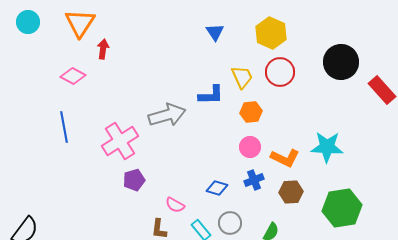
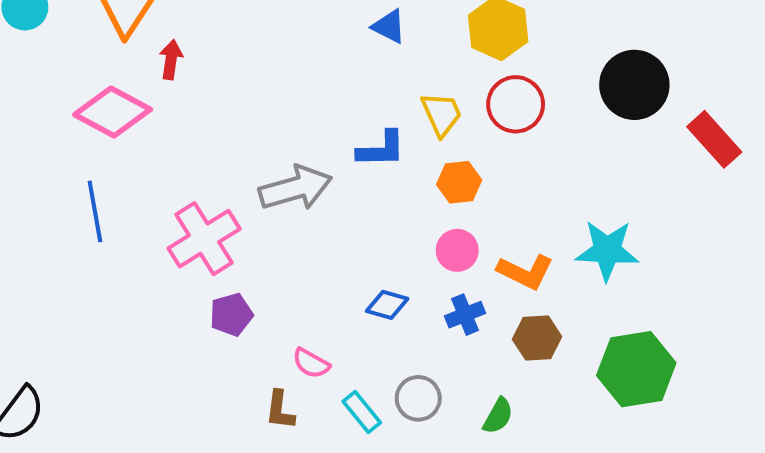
blue triangle: (215, 32) -> (389, 26), turned -30
pink diamond: (73, 76) -> (113, 112), size x1.5
blue diamond: (217, 188) -> (387, 305), moved

